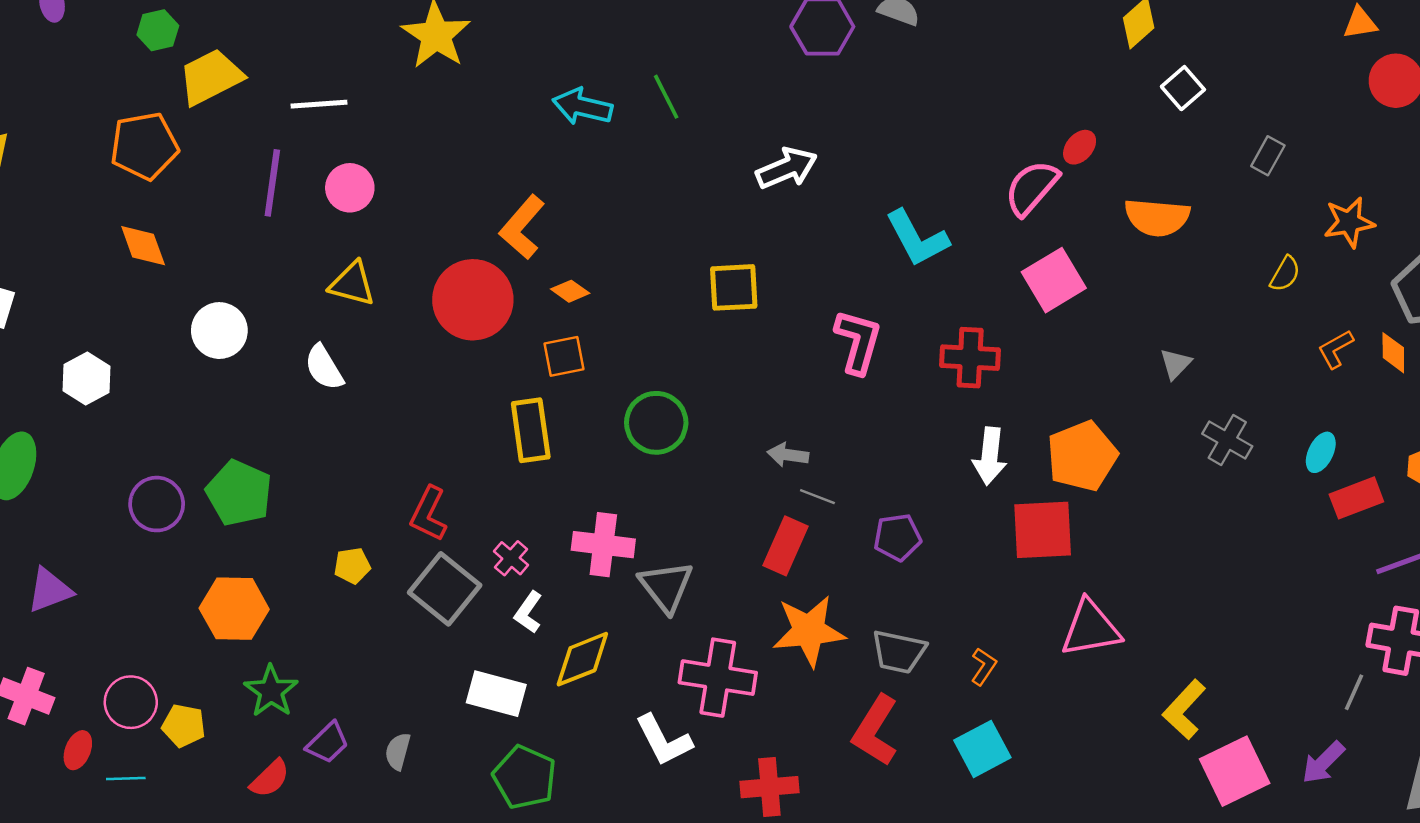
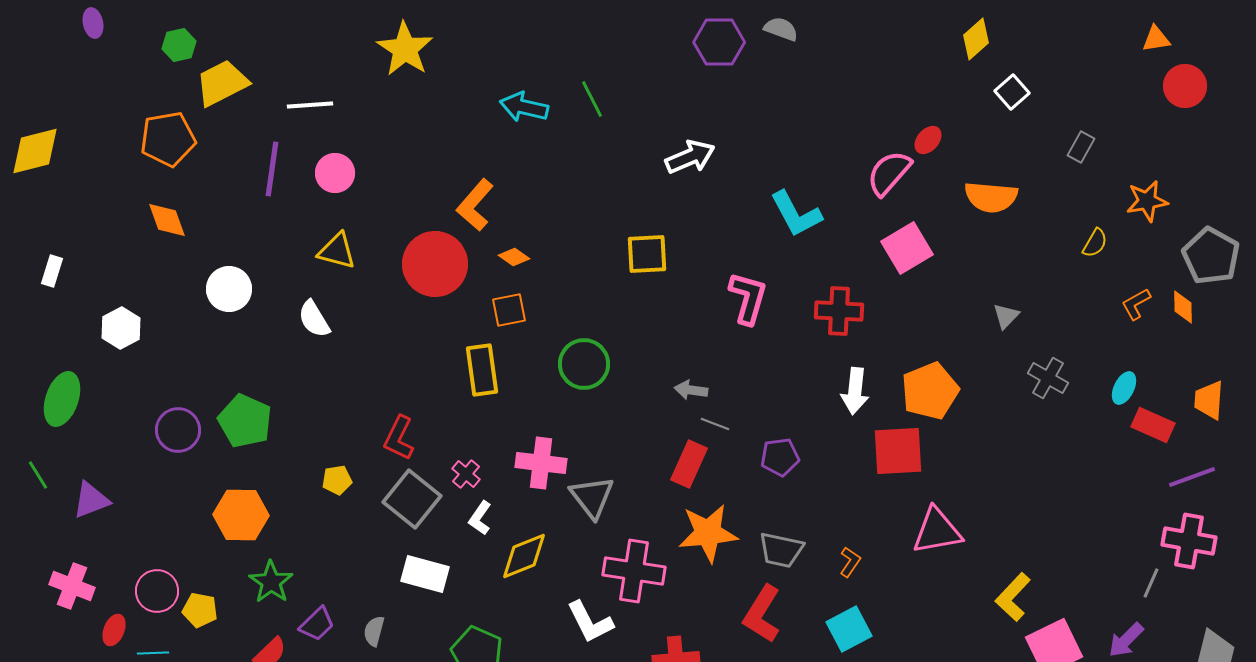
red rectangle: (1356, 498) -> (1153, 425), turned 45
white rectangle: (496, 694) -> (425, 574), moved

